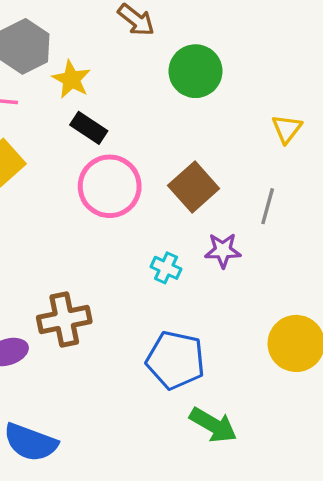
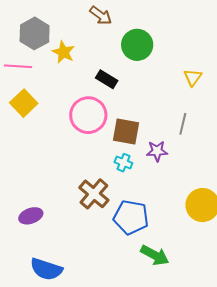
black rectangle: (89, 128) -> (107, 79), moved
brown square: (194, 187) -> (126, 131), moved, turned -36
brown cross: (64, 319) -> (94, 194), moved, turned -36

